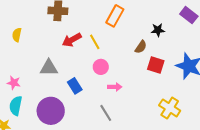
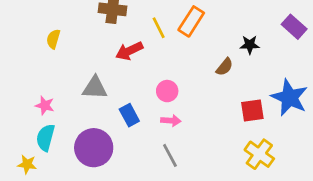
yellow line: (95, 42) -> (159, 28), moved
red square: (156, 65) -> (252, 111), moved, turned -30
pink arrow: (115, 87) -> (171, 121), moved

